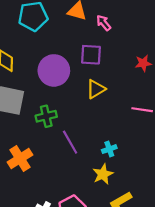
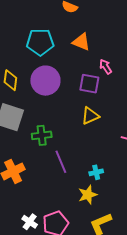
pink arrow: (104, 23) -> (106, 67), moved
purple circle: (54, 70) -> (45, 81), moved

